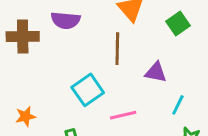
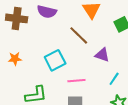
brown line: (117, 49) -> (79, 35), turned -55
orange star: (25, 116) -> (15, 59), moved

